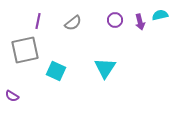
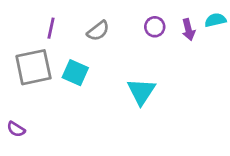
cyan square: (56, 71) -> (75, 73), moved

